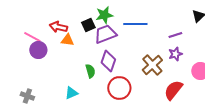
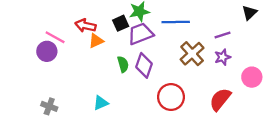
orange triangle: (67, 40) -> (96, 41), turned -32
purple circle: (38, 50) -> (47, 51), moved
brown cross: (152, 65) -> (192, 54), moved
green semicircle: (90, 71) -> (123, 64), moved
red circle: (119, 88) -> (171, 97), moved

